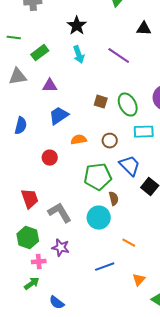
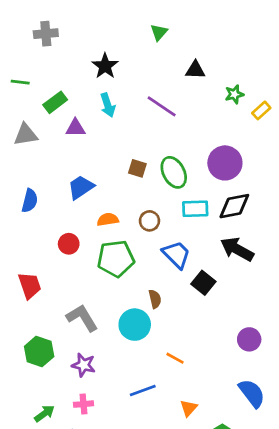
purple triangle: (50, 86) -> (75, 128), moved
green pentagon: (98, 177) -> (116, 259), moved
red trapezoid: (30, 199) -> (30, 286), moved
pink cross: (39, 262) -> (84, 404), moved

